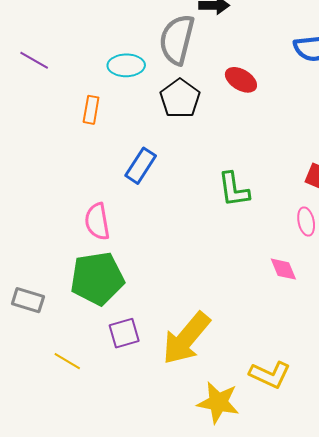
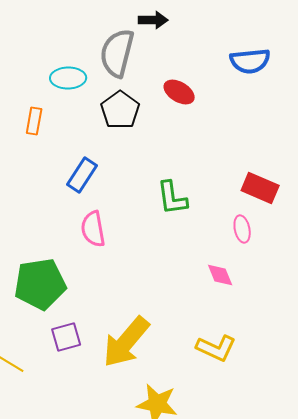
pink semicircle: (97, 222) -> (93, 229), moved
yellow L-shape: (270, 375) -> (216, 348), moved

